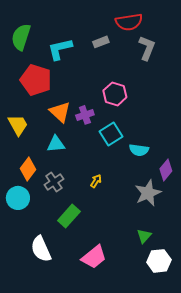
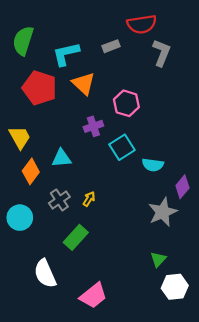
orange triangle: (60, 112) -> (84, 84), moved
orange diamond: (28, 169) -> (31, 171), moved
yellow arrow: (96, 181) -> (89, 199), moved
pink trapezoid: (94, 257) -> (93, 296), moved

